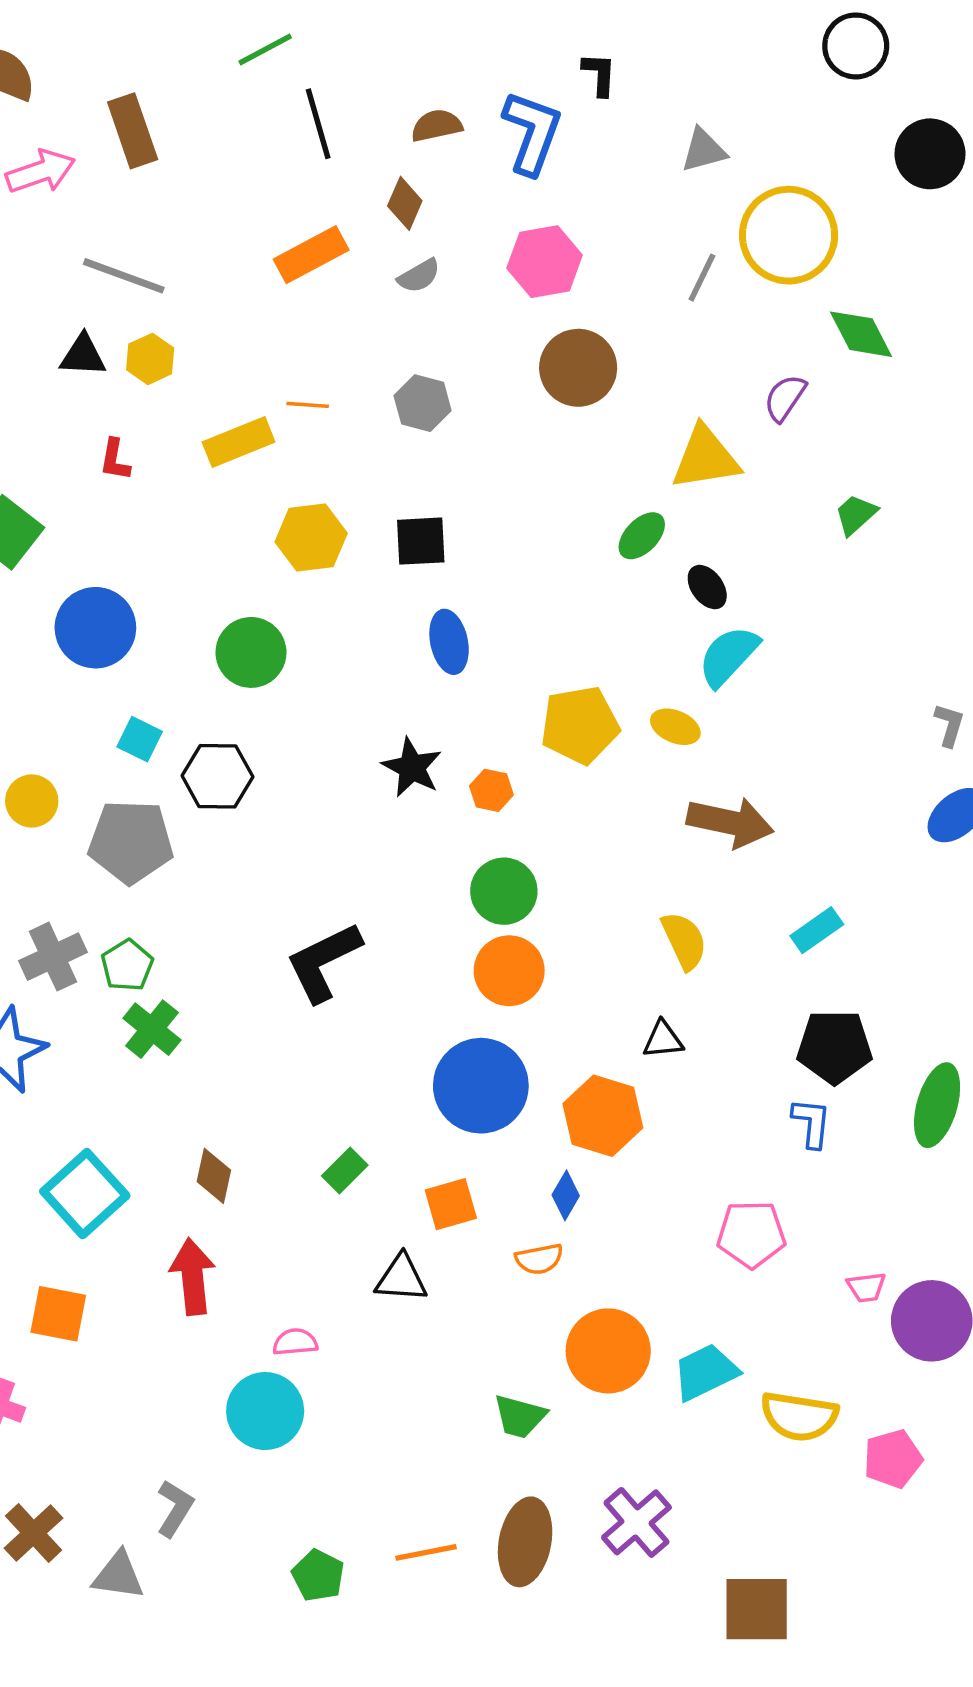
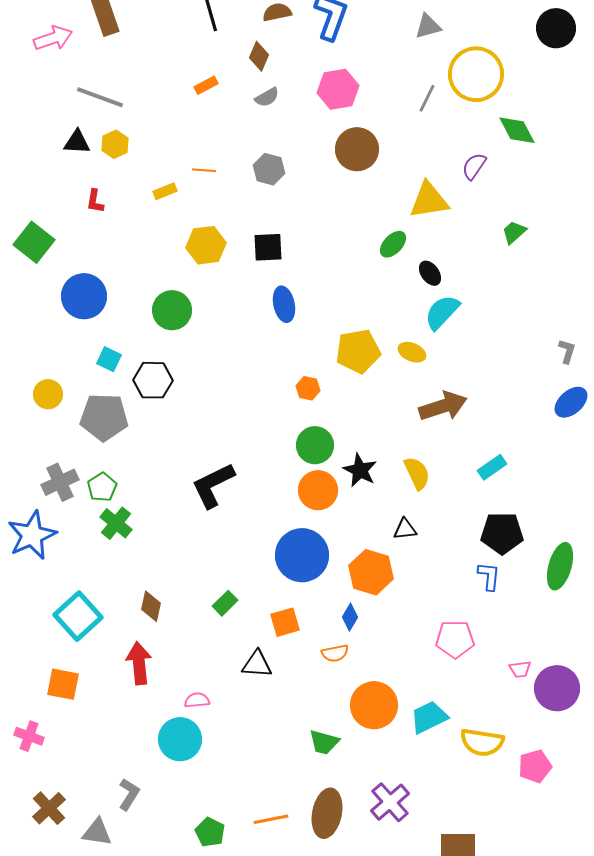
orange rectangle: (311, 255) -> (206, 85), size x0.6
yellow rectangle: (239, 442) -> (165, 191), size x0.6
black star: (412, 767) -> (360, 470), moved
brown arrow: (730, 822) -> (443, 406), turned -30

